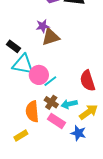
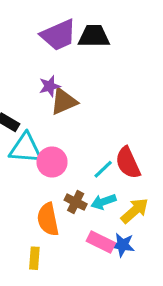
cyan line: (50, 81) -> (103, 169), moved
pink rectangle: (56, 121) -> (101, 242), moved
yellow rectangle: (21, 135) -> (34, 258), turned -48

